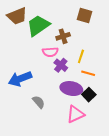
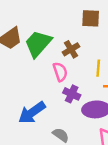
pink semicircle: (50, 52) -> (60, 72), turned -91
purple cross: (61, 65) -> (72, 94), moved

